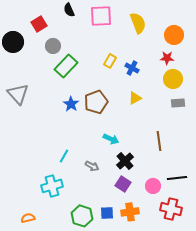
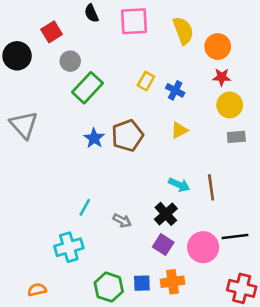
orange circle: (174, 35) -> (218, 47), moved
cyan arrow: (111, 139) -> (179, 185), moved
pink circle: (153, 186) -> (203, 247), size x1.5
red cross: (171, 209) -> (242, 288), moved

